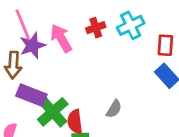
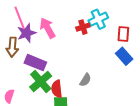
red cross: (96, 28) -> (83, 27), moved
purple rectangle: (31, 95) -> (35, 63), moved

